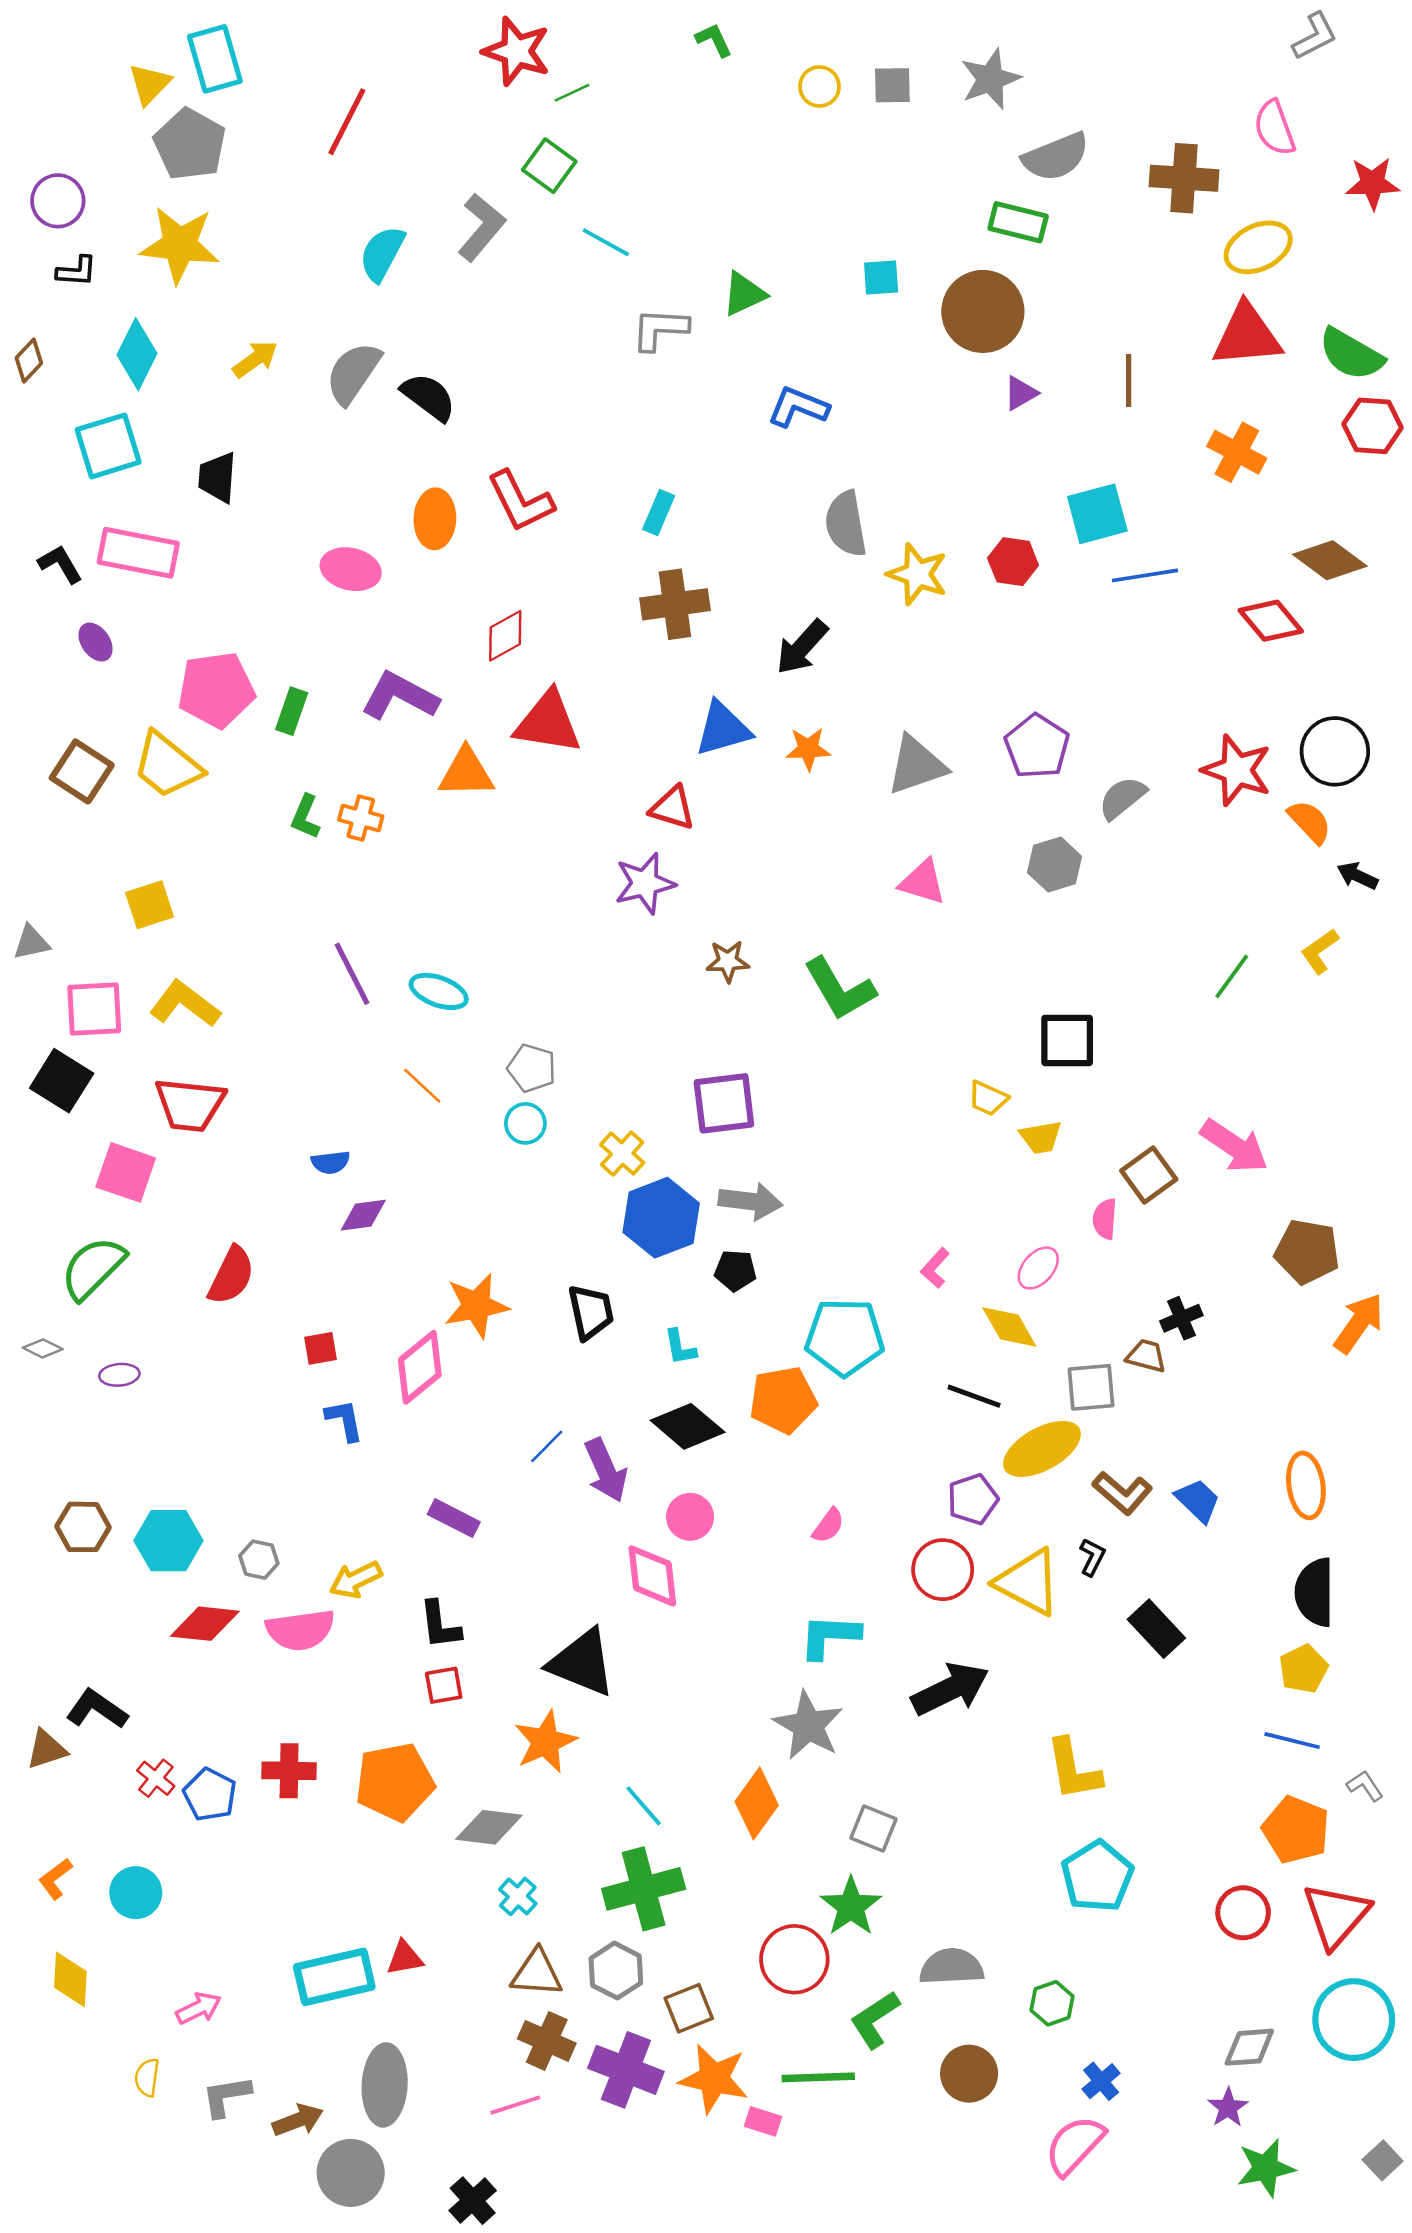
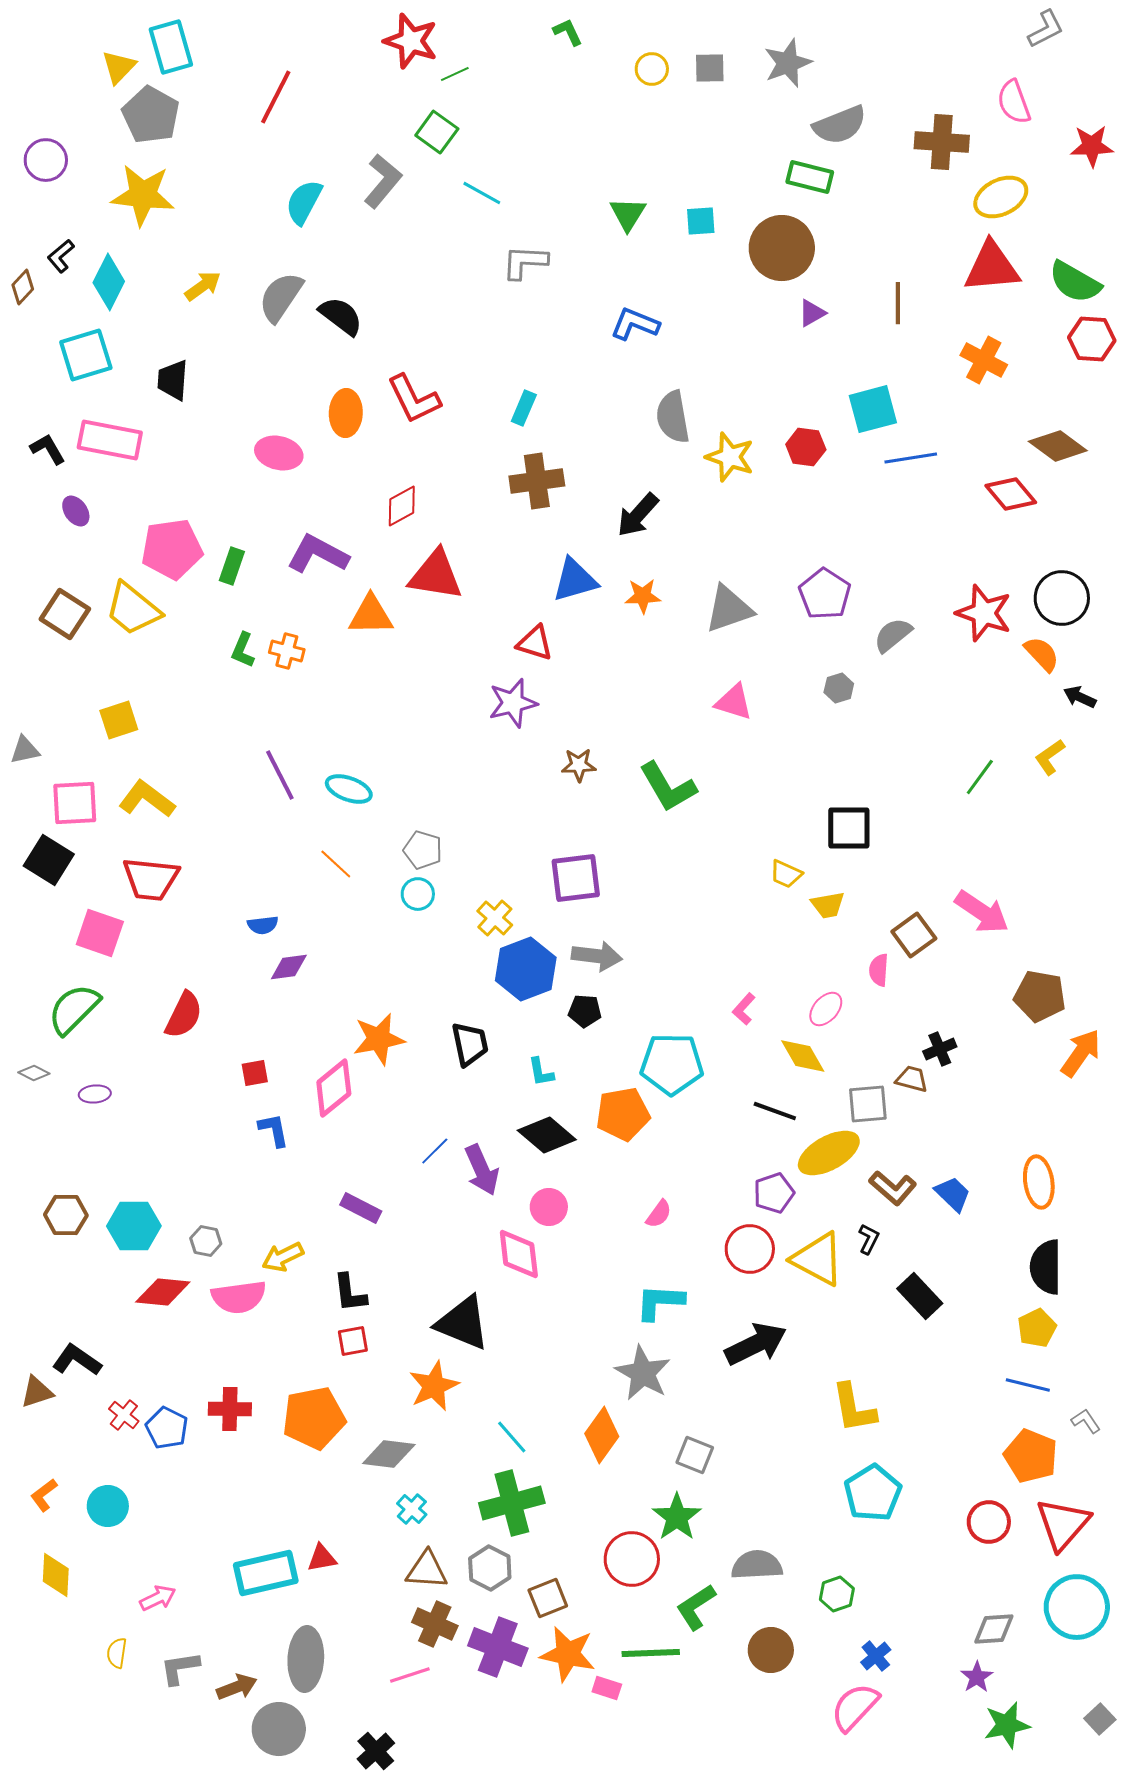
black L-shape: (77, 271) -> (61, 256), moved, turned 136
green triangle: (744, 294) -> (628, 214), moved, turned -33
gray hexagon: (1055, 864) -> (839, 688), size x0.7

